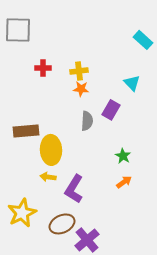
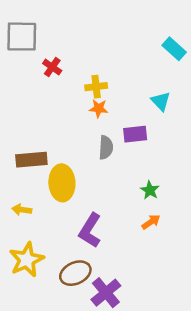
red cross: (43, 68) -> (52, 67), moved, turned 35
purple rectangle: (111, 110) -> (135, 134), turned 54
yellow arrow: (48, 177) -> (22, 210), moved

